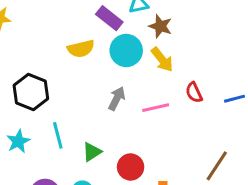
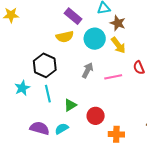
purple rectangle: (109, 18) -> (73, 16), moved
black hexagon: (31, 92) -> (45, 65), moved
cyan star: (18, 141) -> (22, 88), moved

